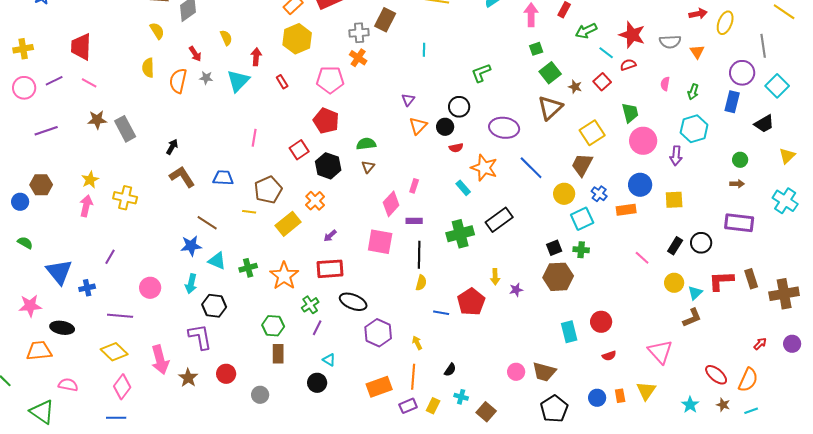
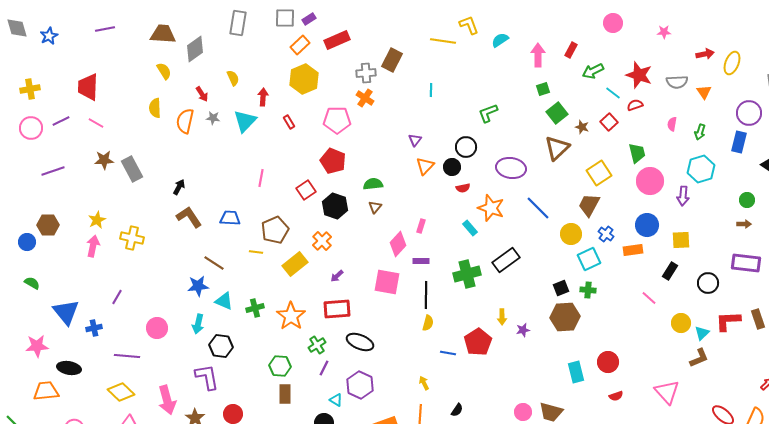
black rectangle: (675, 246) -> (670, 271), moved
purple hexagon: (378, 333) -> (360, 385), moved

